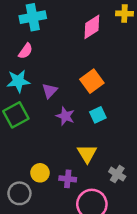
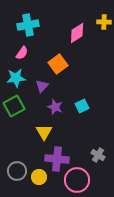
orange square: (92, 81) -> (58, 64), moved
yellow triangle: (87, 154) -> (44, 132), moved
yellow circle: (40, 173) -> (39, 177), moved
purple cross: (68, 179) -> (57, 159), size x1.6

